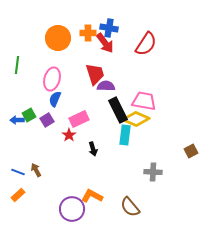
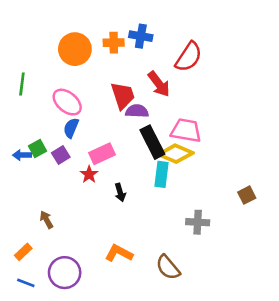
red arrow: (105, 43) -> (159, 84), moved
pink ellipse: (52, 79) -> (67, 102), turned -65
blue line: (18, 172) -> (26, 283), moved
purple circle: (72, 209) -> (65, 273), moved

